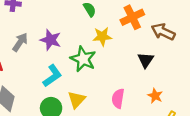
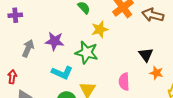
black triangle: (146, 60) -> (146, 55), moved
cyan L-shape: (52, 76) -> (62, 73), turned 70

